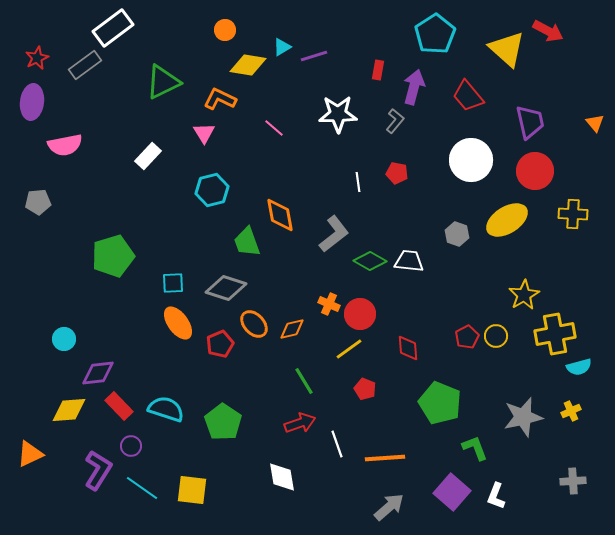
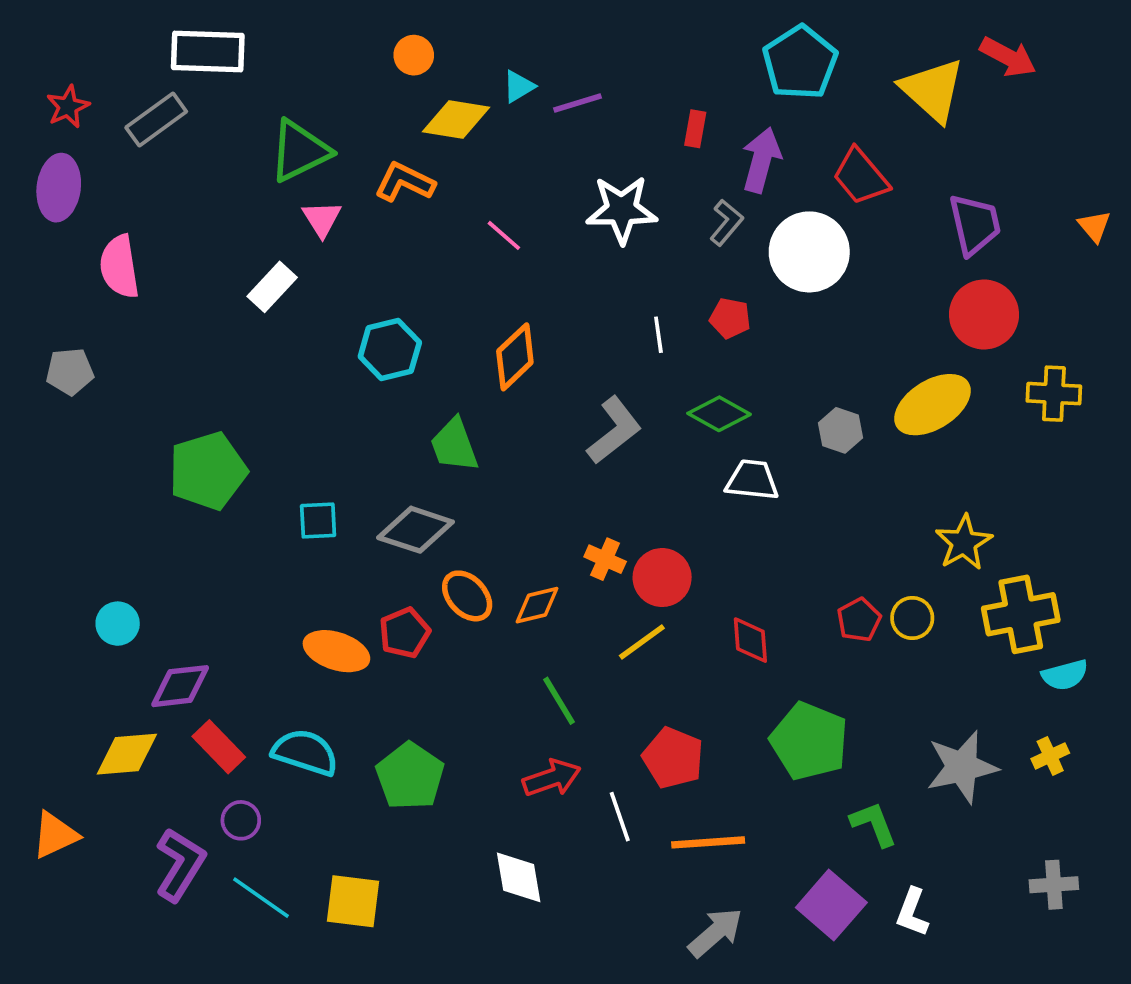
white rectangle: (113, 28) -> (208, 51), turned 39
pink triangle: (204, 133) -> (322, 219), moved
pink semicircle: (65, 145) -> (119, 267), turned 92
white circle: (471, 160) -> (809, 252), moved
orange diamond: (280, 215) -> (515, 357), moved, turned 57
green diamond: (370, 261) -> (719, 414), moved
orange ellipse: (178, 323) -> (336, 651), moved, turned -36
red pentagon: (365, 389) -> (673, 758), moved, size x1.5

